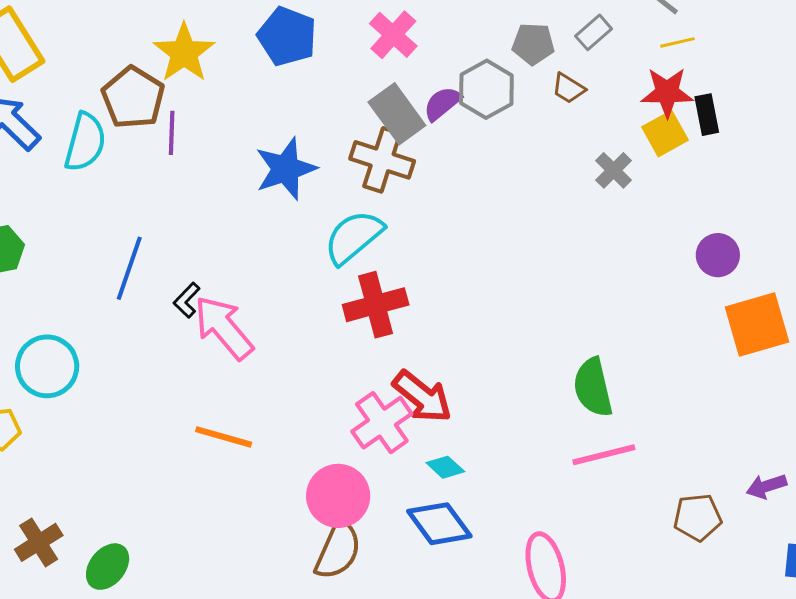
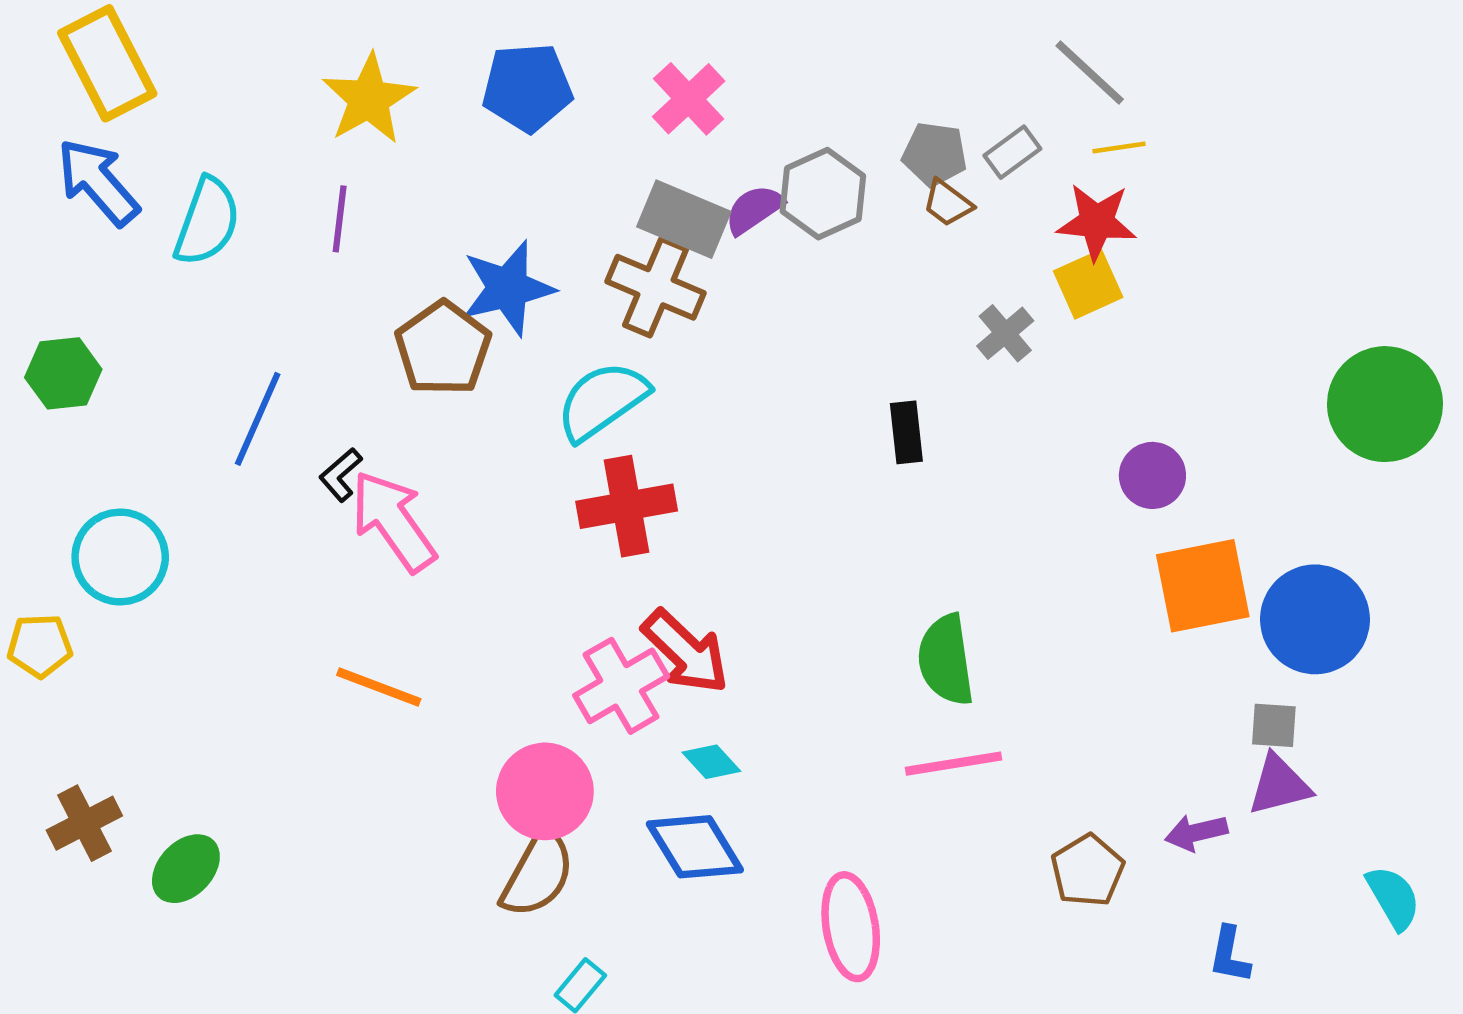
gray rectangle: (594, 32) -> (1012, 152), moved
blue pentagon: (287, 36) -> (527, 87), turned -30
gray pentagon: (533, 44) -> (935, 154), moved
brown pentagon: (133, 98) -> (443, 348), moved
gray rectangle: (397, 114) -> (684, 219), turned -36
black rectangle: (707, 115) -> (906, 432), moved
brown pentagon: (698, 517) -> (1088, 871), turned -30

